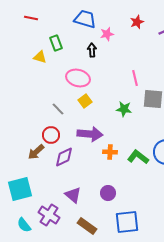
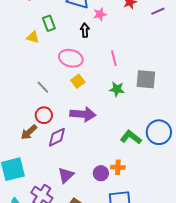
pink line: (135, 78) -> (114, 58), moved
gray line: (58, 109) -> (43, 87), moved
orange cross: (110, 152) -> (118, 167), moved
purple triangle: (73, 195) -> (66, 175), turned 36

